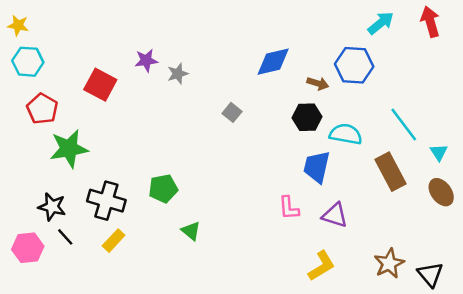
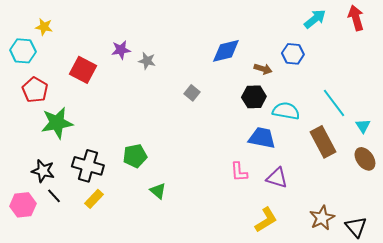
yellow star: (18, 25) -> (44, 27), moved
blue hexagon: (354, 65) -> (293, 54), size x0.7
gray star: (178, 74) -> (147, 61), turned 30
blue trapezoid: (317, 167) -> (262, 138), turned 88

